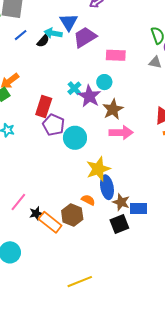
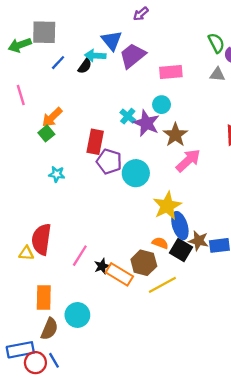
pink arrow: (121, 133) -> (188, 160), turned -35
black square: (119, 224) -> (181, 250), moved, turned -30
yellow line: (80, 282) -> (162, 285), moved

